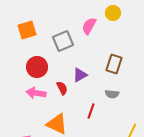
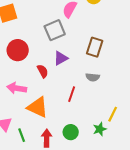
gray square: (63, 41) -> (55, 30), moved
pink arrow: (36, 93) -> (17, 88), moved

